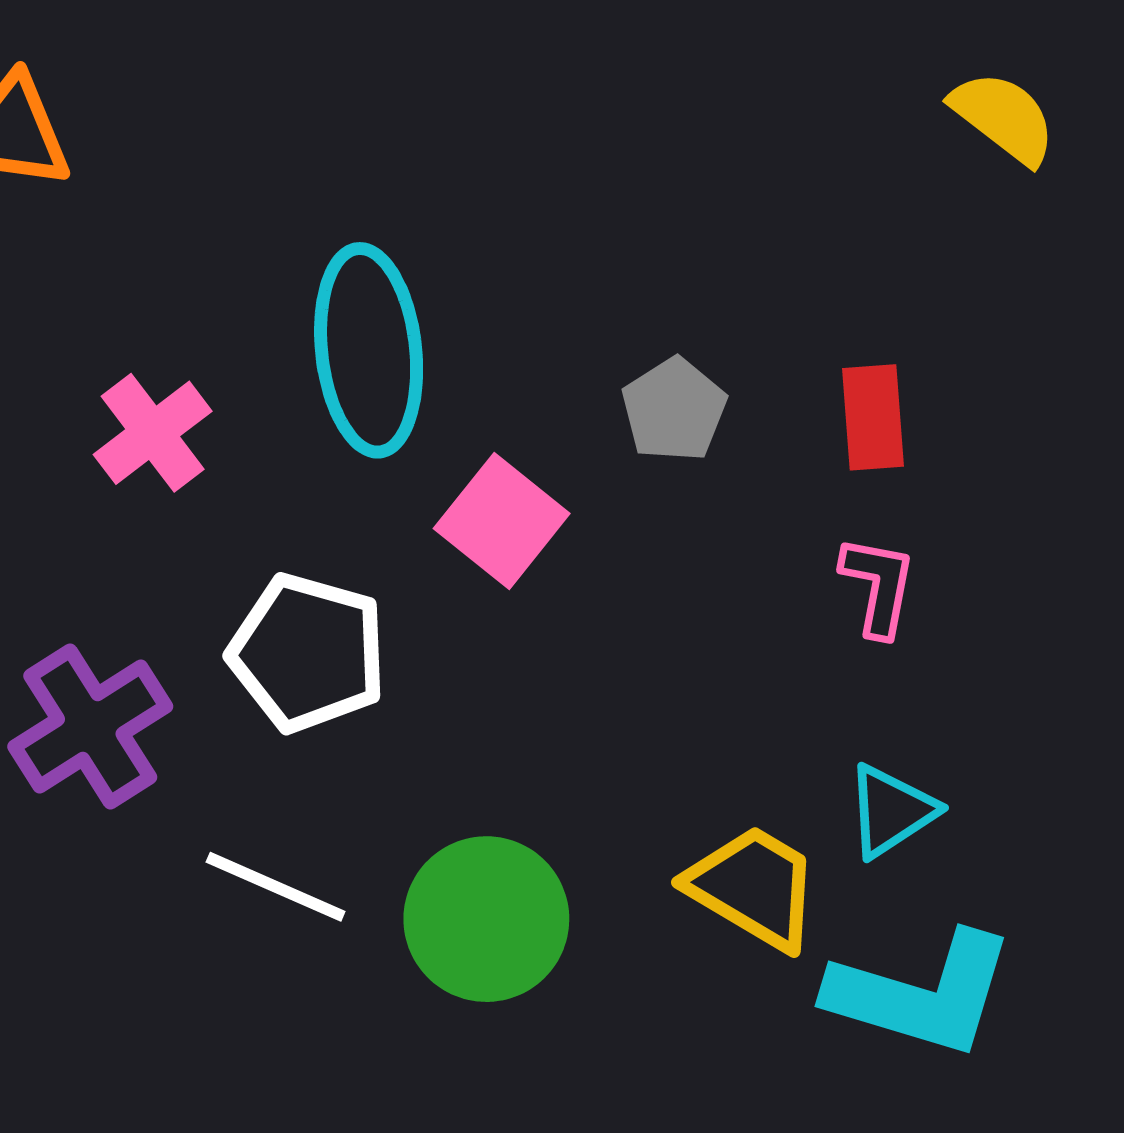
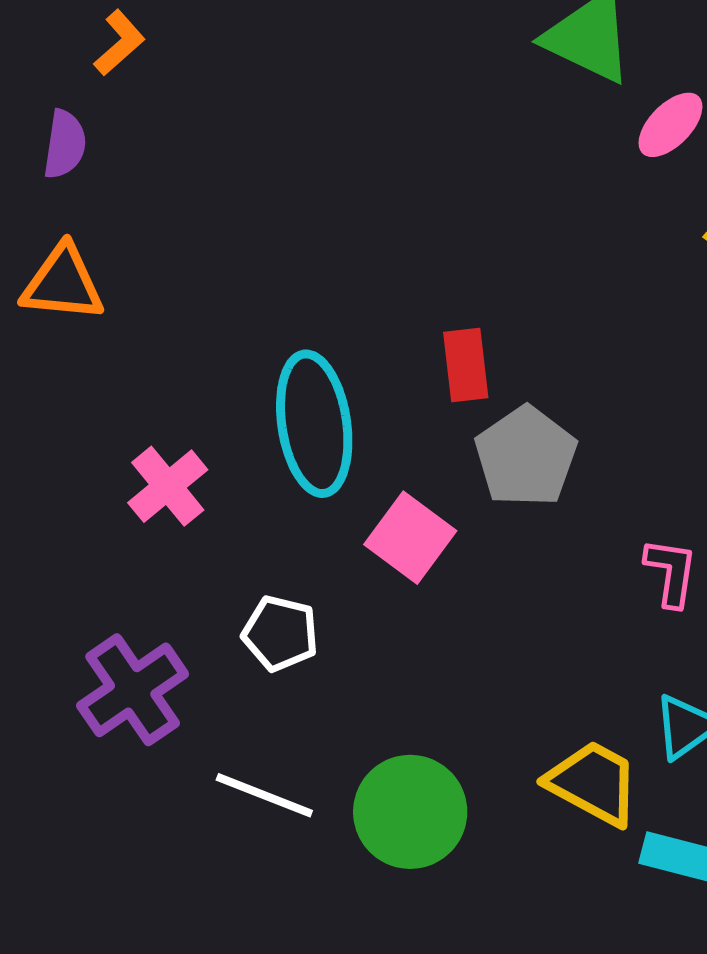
gray pentagon: (674, 410) -> (526, 456), size x1.4
red rectangle: (873, 417) -> (466, 365), moved
white pentagon: (308, 653) -> (280, 633), size x0.7

